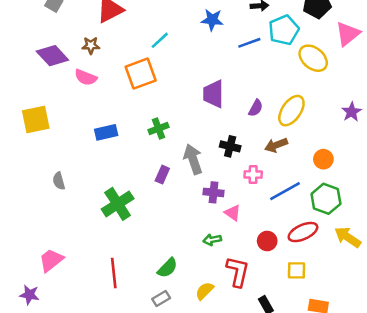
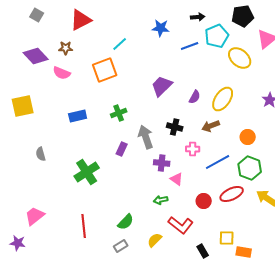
purple trapezoid: (213, 94) -> (162, 86), turned 45
yellow square: (297, 270) -> (227, 238), moved
red L-shape: (238, 272) -> (181, 225), turned 115

